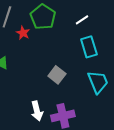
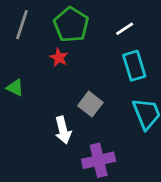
red star: (23, 33) -> (59, 58), moved
white arrow: (37, 111) -> (63, 130), moved

